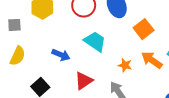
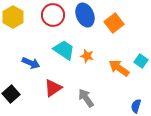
orange square: (144, 29) -> (114, 23), moved
orange star: (125, 65) -> (87, 56), moved

